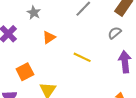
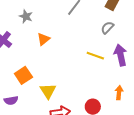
yellow line: (82, 57) -> (95, 56), moved

